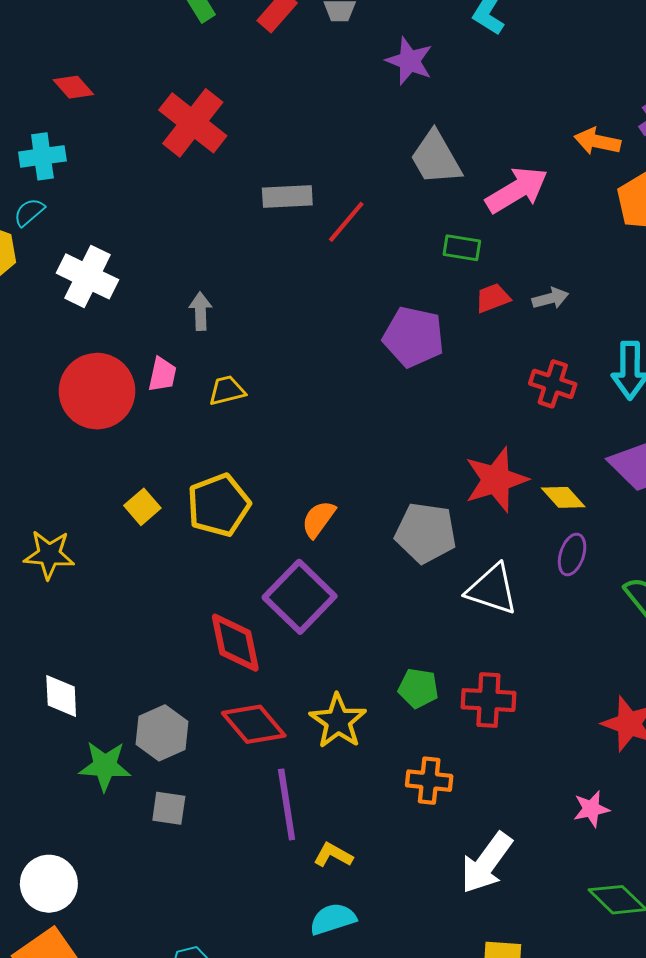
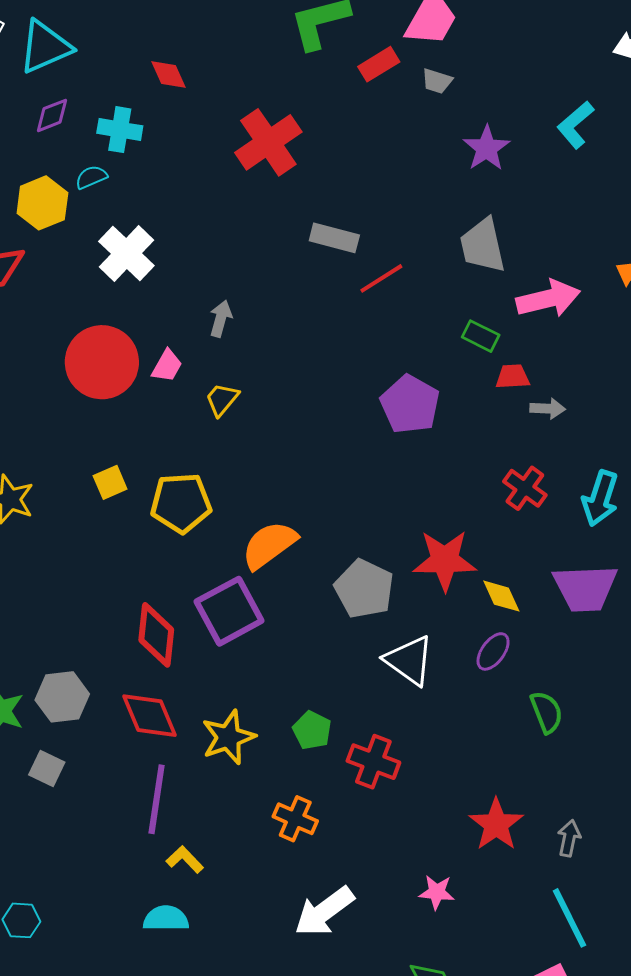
red trapezoid: (493, 298) -> (513, 377), moved
yellow trapezoid: (227, 390) -> (222, 399), turned -54
orange semicircle: (318, 519) -> (269, 545), size x1.5

